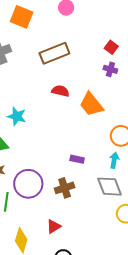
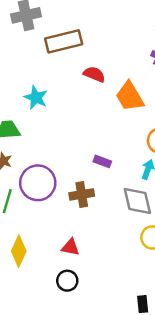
brown rectangle: (54, 53) -> (64, 41), moved
red triangle: (54, 227) -> (70, 247), moved, turned 35

